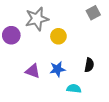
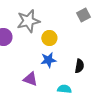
blue star: (57, 69) -> (48, 60), moved
purple triangle: (33, 71) -> (30, 79), moved

